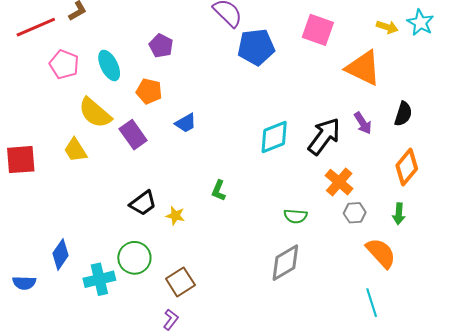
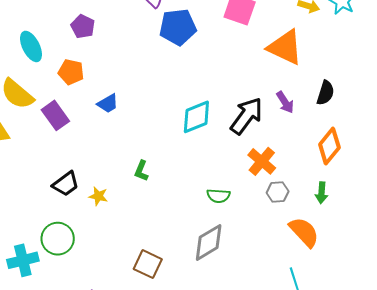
brown square: (180, 282) -> (148, 264), moved, turned -32

